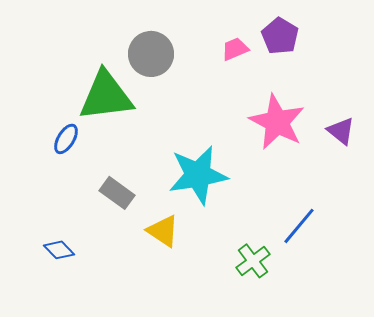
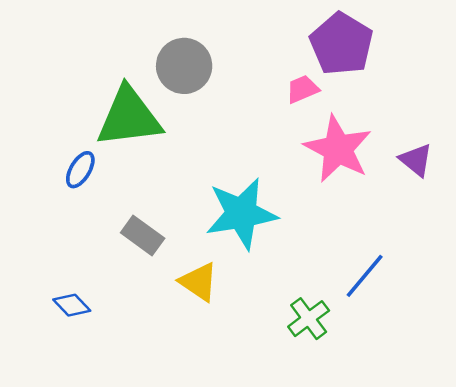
purple pentagon: (280, 36) -> (342, 44), size x1.4
pink trapezoid: (235, 49) -> (302, 89), moved

